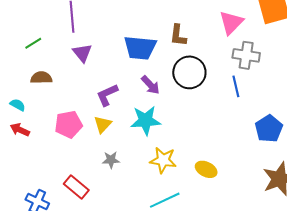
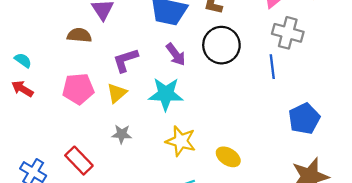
brown semicircle: (41, 78) -> (79, 35), moved

